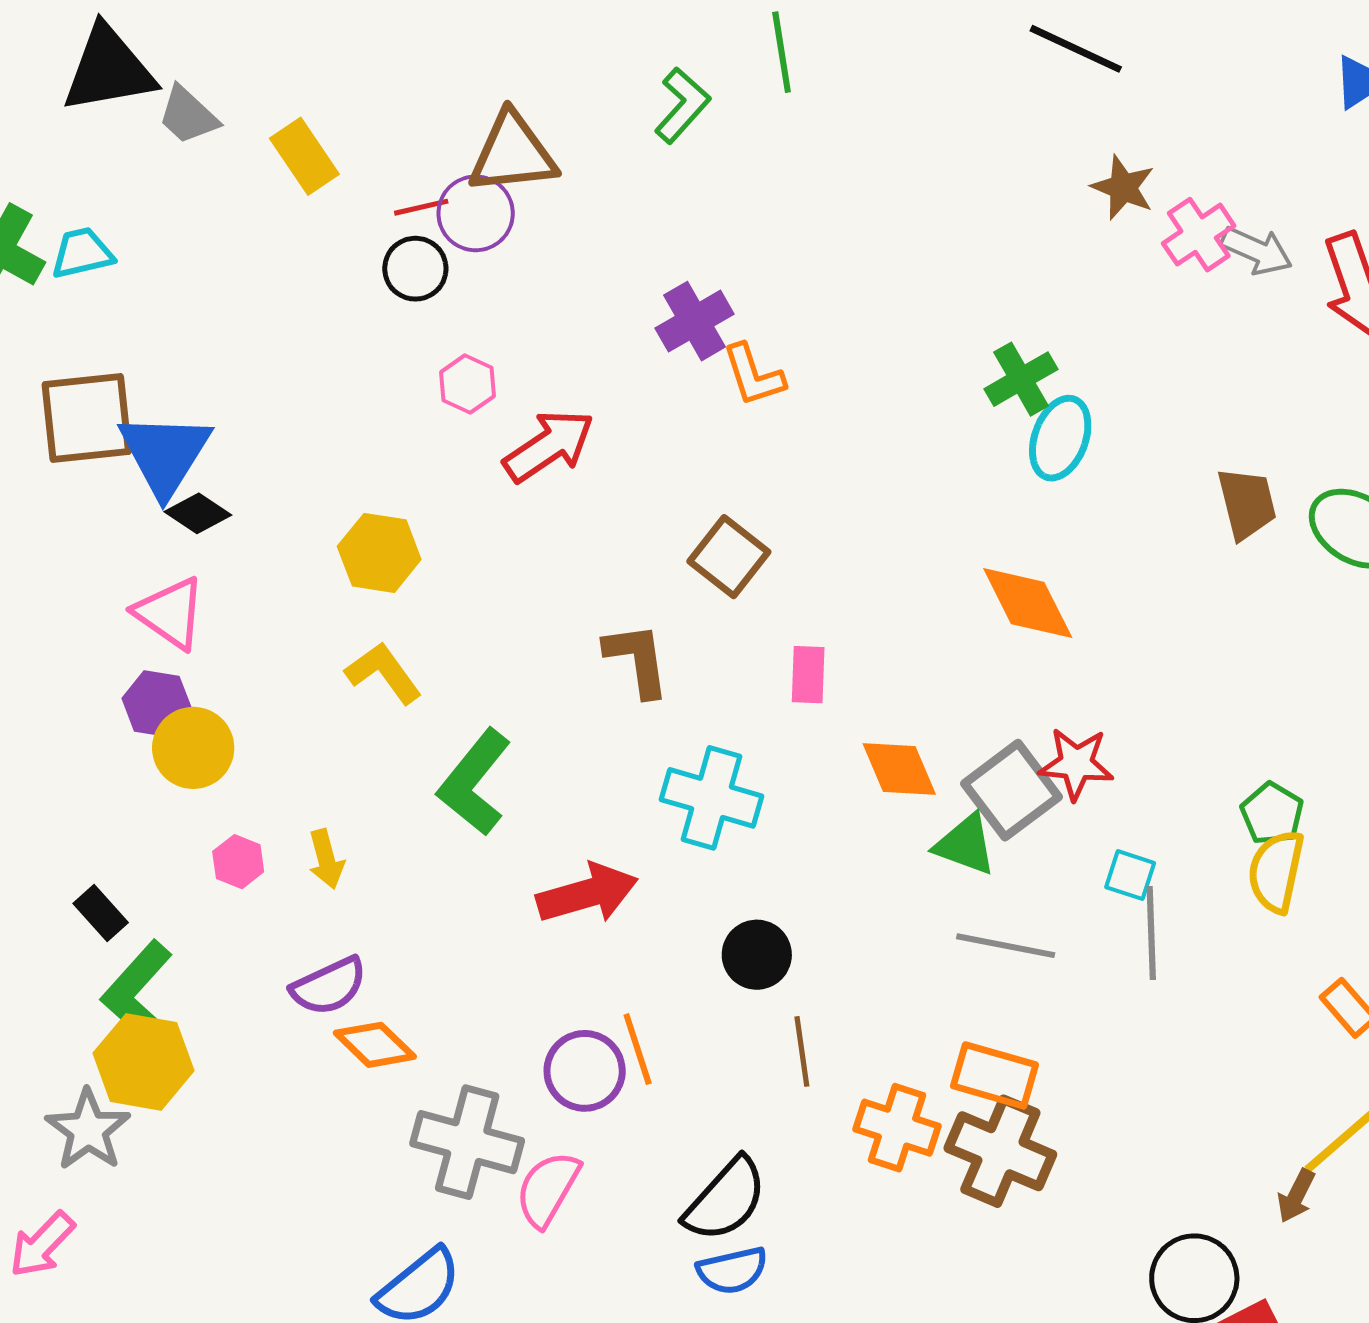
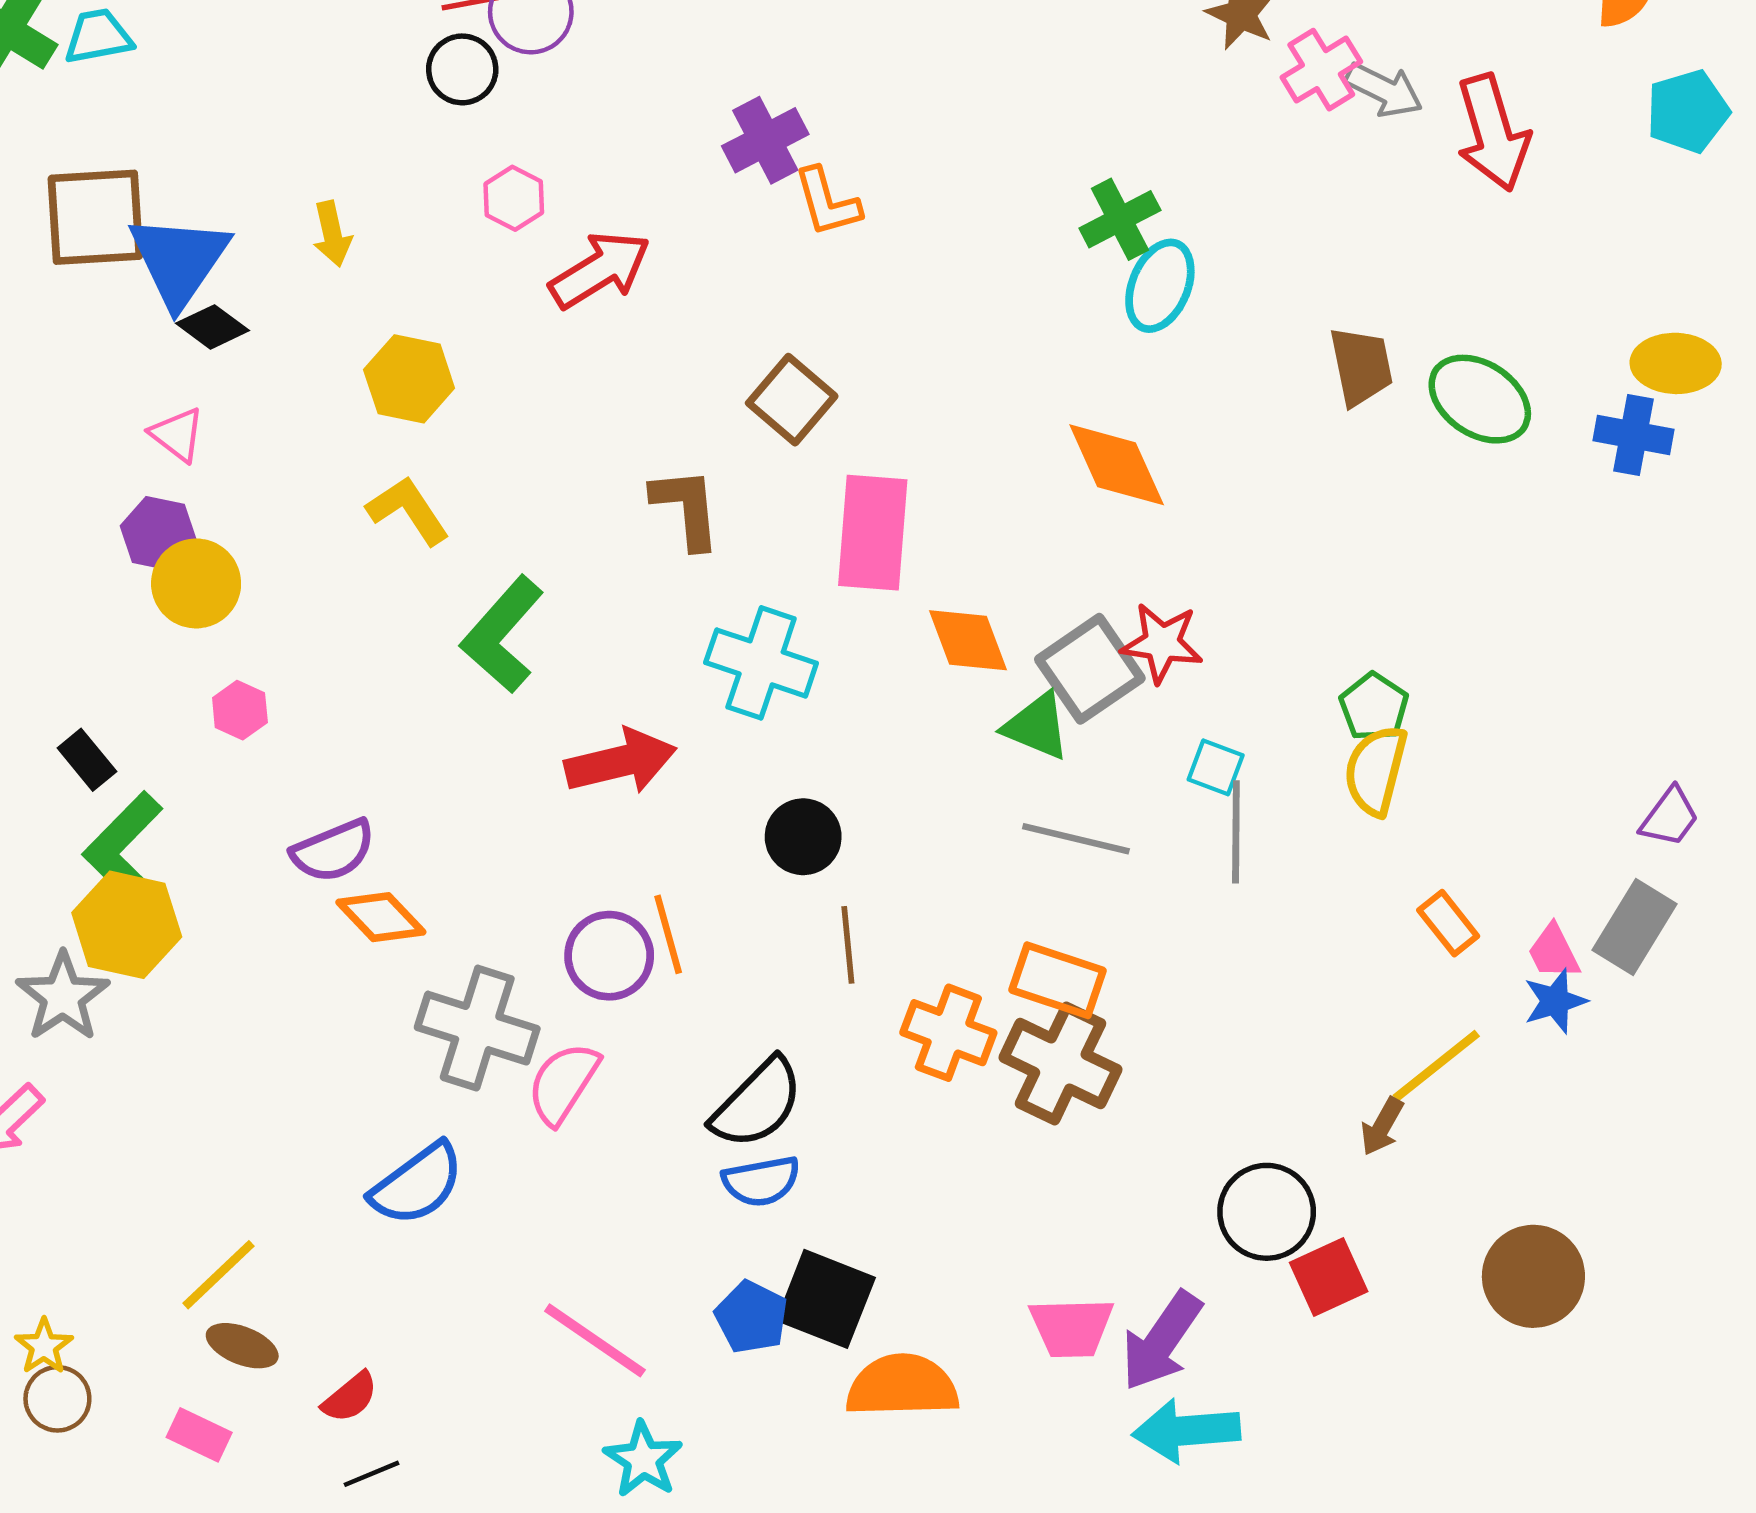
pink triangle: (170, 613) -> (177, 435), size x0.7
pink rectangle: (808, 675) -> (873, 533), size x1.8
yellow arrow: (326, 859) -> (332, 234), moved

